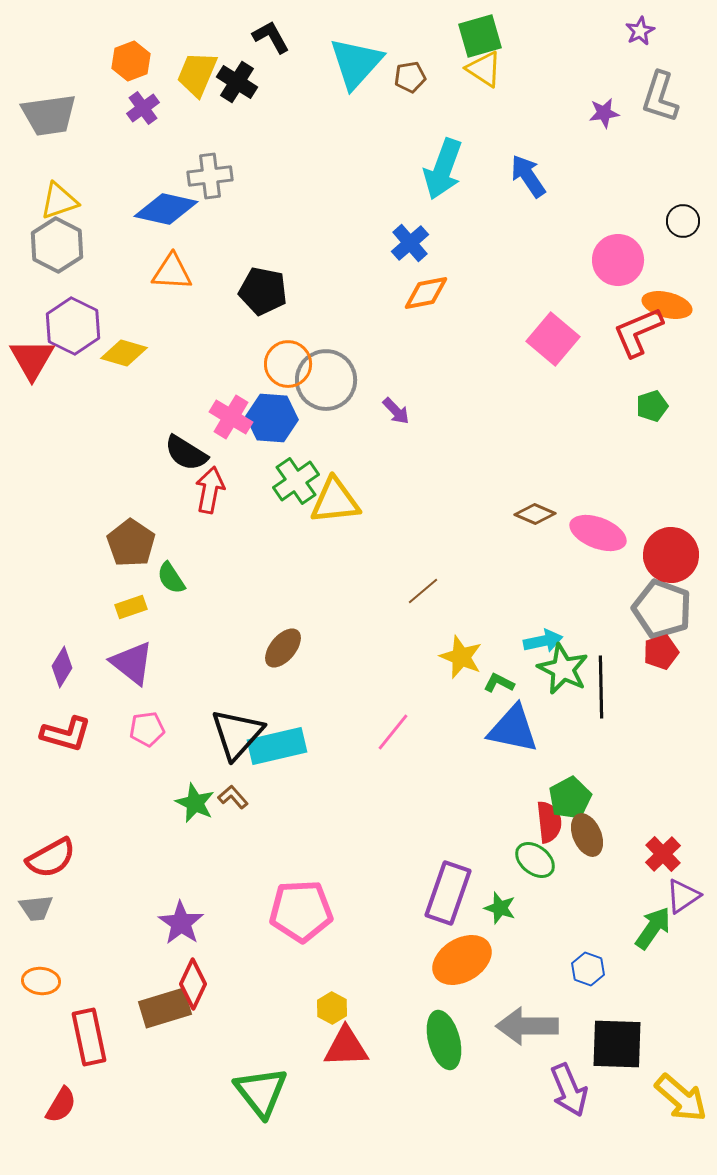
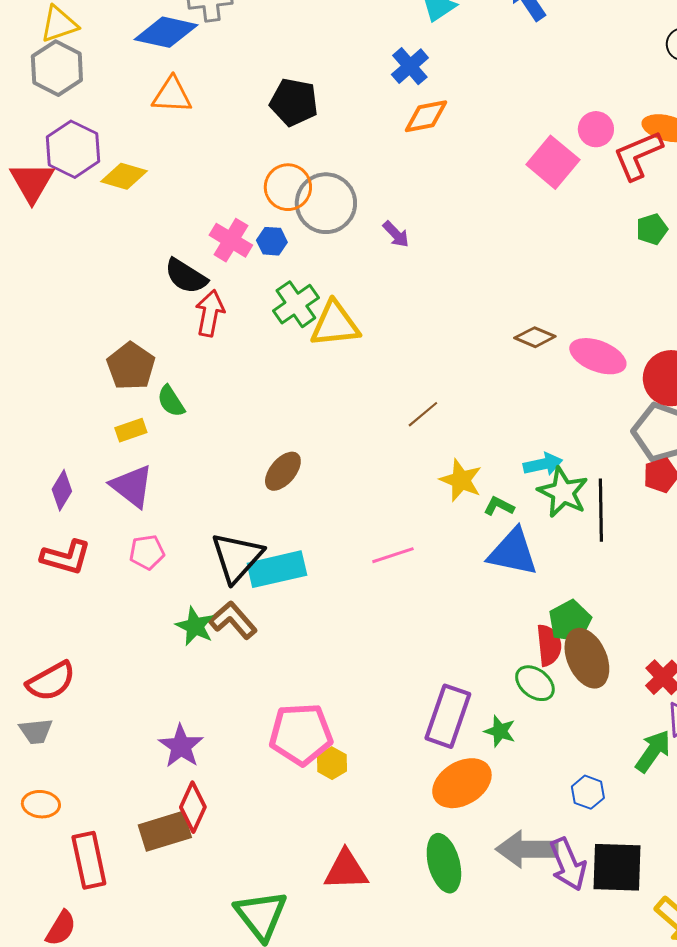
pink circle: (618, 260) -> (596, 129), moved, size x0.7
black pentagon: (263, 291) -> (294, 102), moved
blue hexagon: (272, 418) -> (272, 241), size x0.6
pink line: (393, 732) -> (393, 555), turned 33
brown L-shape: (233, 797) -> (233, 620), size x1.6
brown ellipse: (587, 835) -> (587, 658), size x1.4
yellow hexagon: (332, 1008) -> (332, 763), moved
purple arrow: (569, 1090) -> (568, 864), moved

